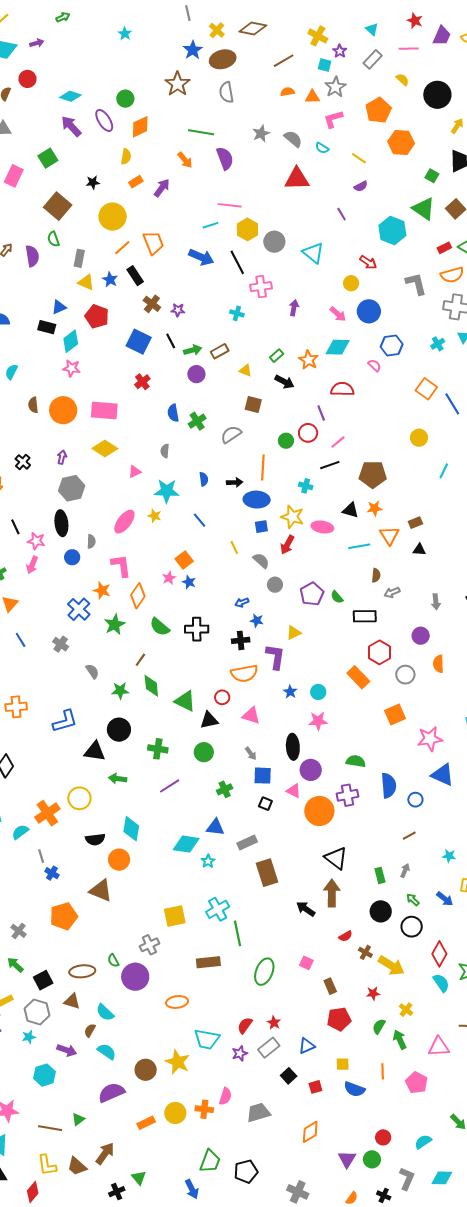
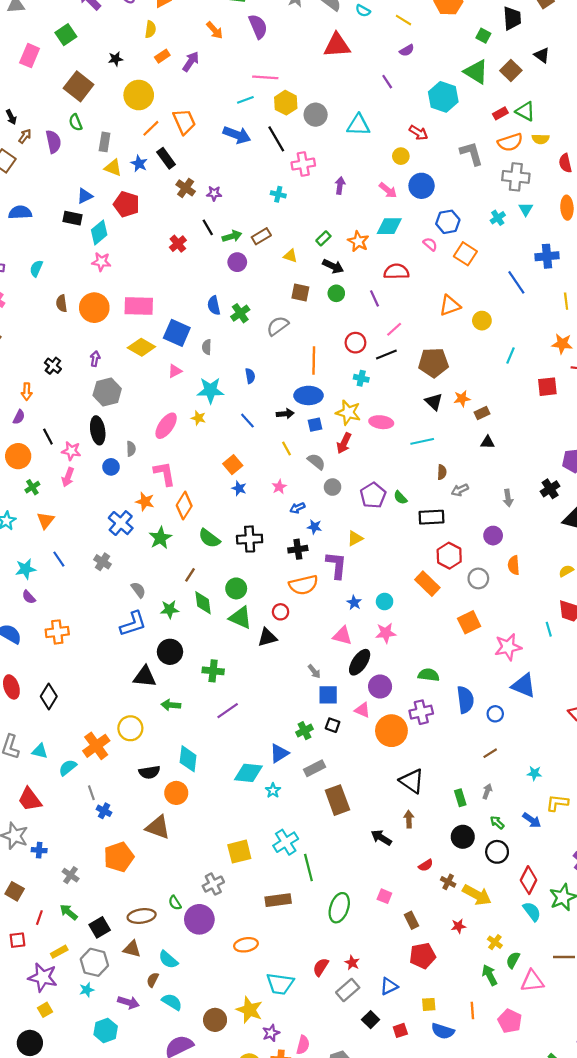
cyan triangle: (313, 253) -> (358, 125), turned -35
blue square: (139, 342) -> (177, 333), moved
red cross: (142, 382) -> (178, 244), moved
orange square: (426, 389) -> (465, 254), moved
red circle: (308, 433) -> (355, 343), moved
green circle: (286, 441) -> (336, 293), moved
black arrow: (235, 482) -> (285, 414), moved
orange star: (375, 508) -> (462, 399), moved
black triangle: (350, 510) -> (434, 402), moved, turned 30
orange triangle: (389, 535) -> (450, 305), moved, turned 45
pink star: (169, 578) -> (279, 487), moved
pink triangle: (251, 716) -> (342, 636), moved
blue L-shape: (65, 721) -> (133, 624), moved
black ellipse: (293, 747) -> (360, 662), turned 40
green circle: (204, 752) -> (236, 588), moved
green cross: (225, 789) -> (304, 731), moved
blue triangle: (215, 827) -> (279, 753), turned -36
brown arrow: (332, 893) -> (409, 819), size x0.6
green semicircle: (379, 1026) -> (513, 960), moved
purple star: (240, 1053) -> (271, 1033), moved

